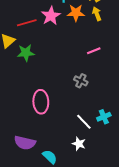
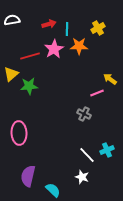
yellow arrow: (97, 14) -> (110, 79), moved, turned -32
pink line: (94, 51) -> (97, 93), moved
pink ellipse: (41, 102) -> (19, 133), moved
purple semicircle: (25, 143) -> (28, 176), turned 90

